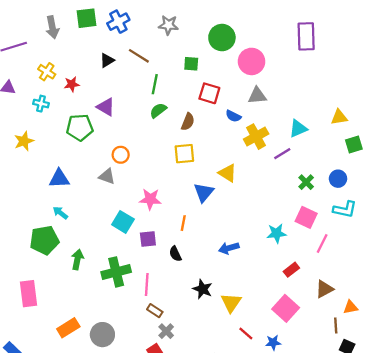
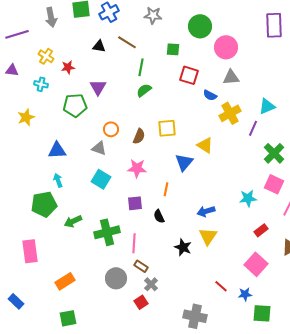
black triangle: (107, 60) -> (99, 46), turned 40
purple triangle: (106, 107) -> (98, 87), turned 30
brown semicircle: (188, 122) -> (139, 136), moved
purple line: (282, 154) -> (253, 128), turned -35
green cross: (306, 182) -> (274, 153), size x1.5
cyan arrow: (60, 213) -> (58, 180), turned 32
cyan square: (123, 222) -> (101, 179), moved
green arrow: (77, 259) -> (73, 221), turned -126
yellow triangle: (231, 303) -> (208, 236), moved
gray circle: (102, 335) -> (116, 278), moved

